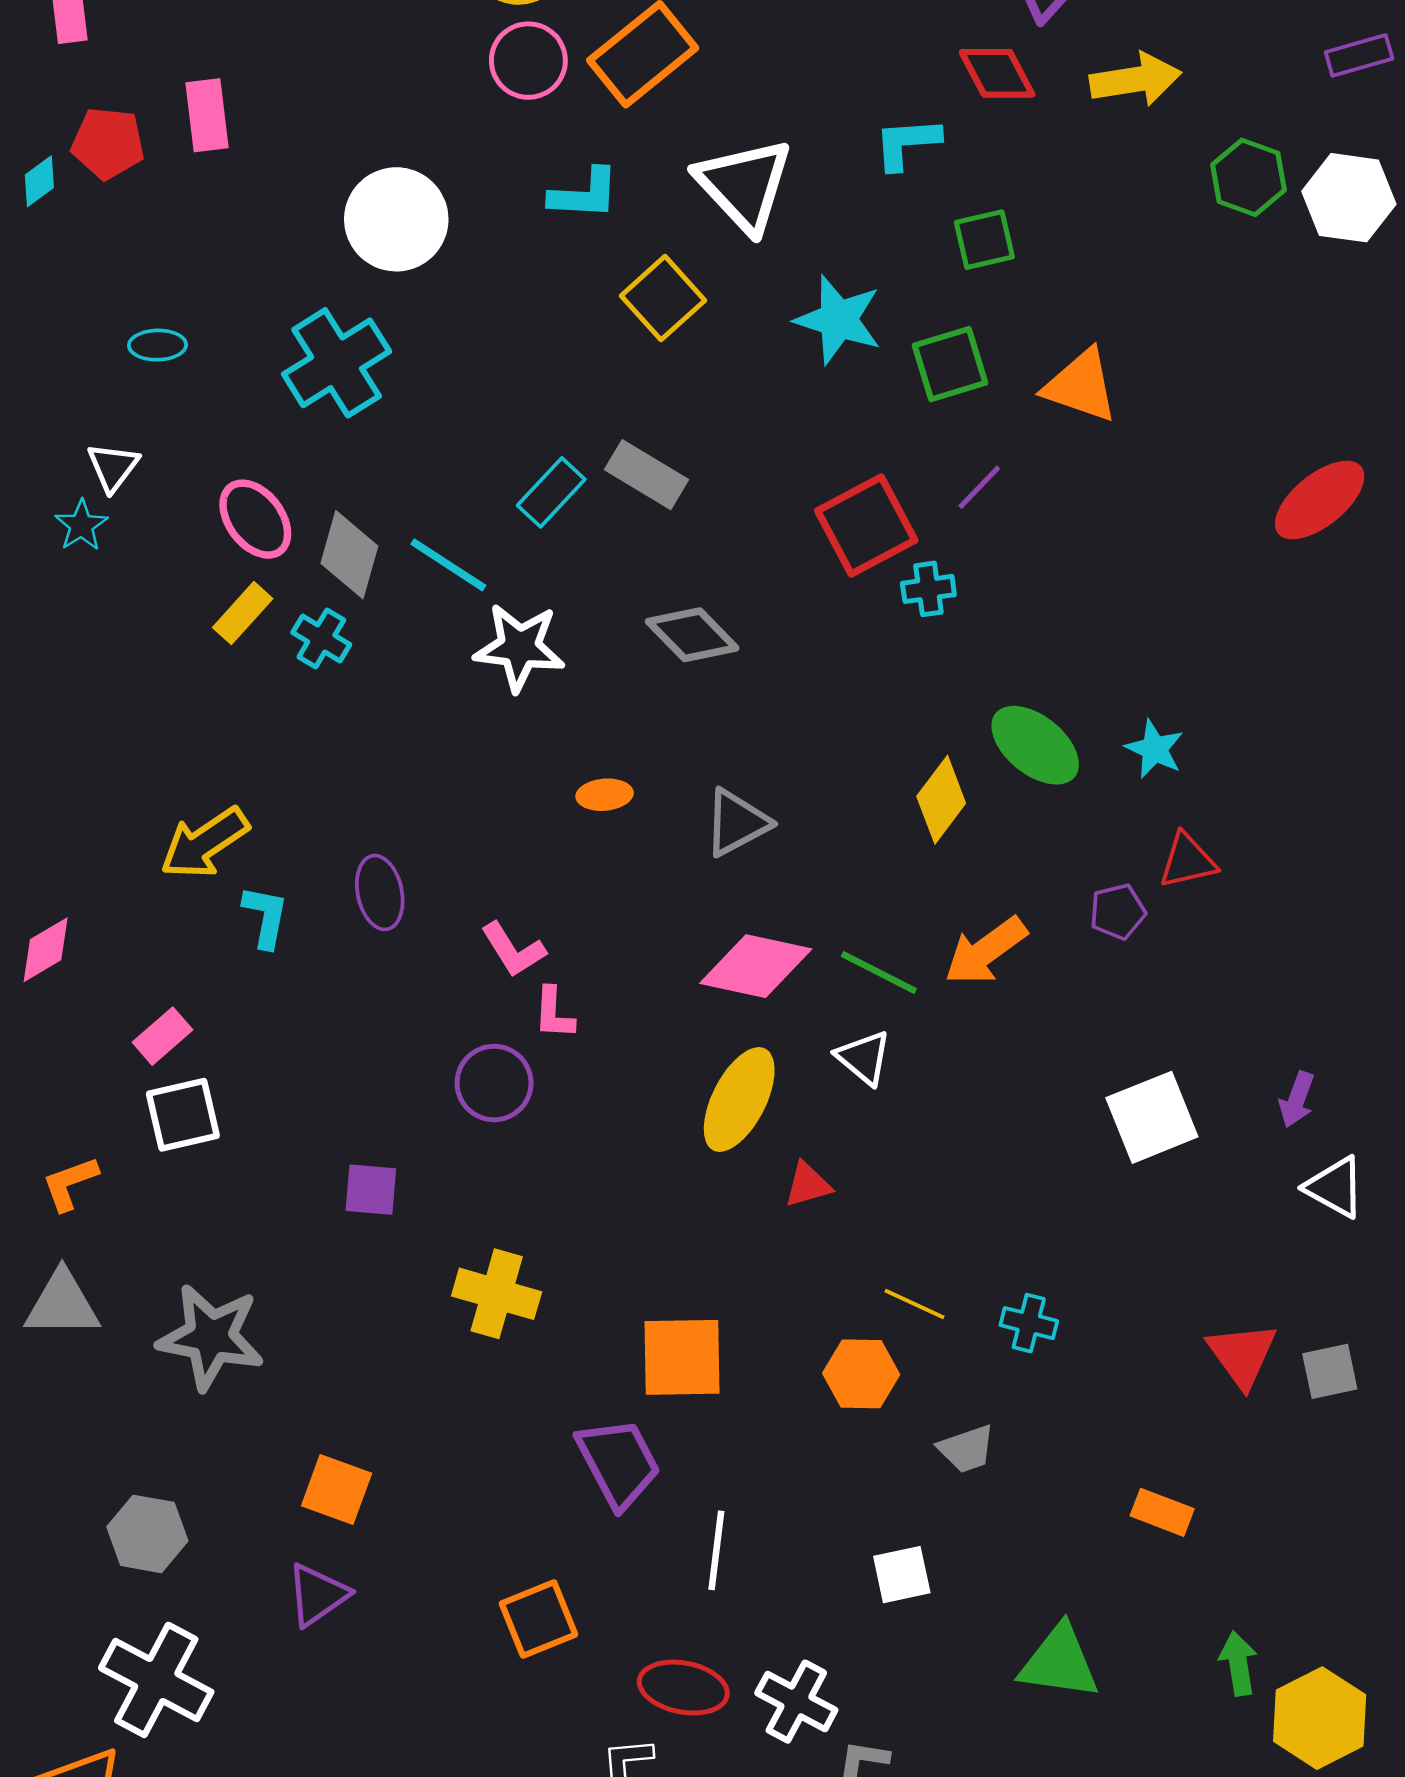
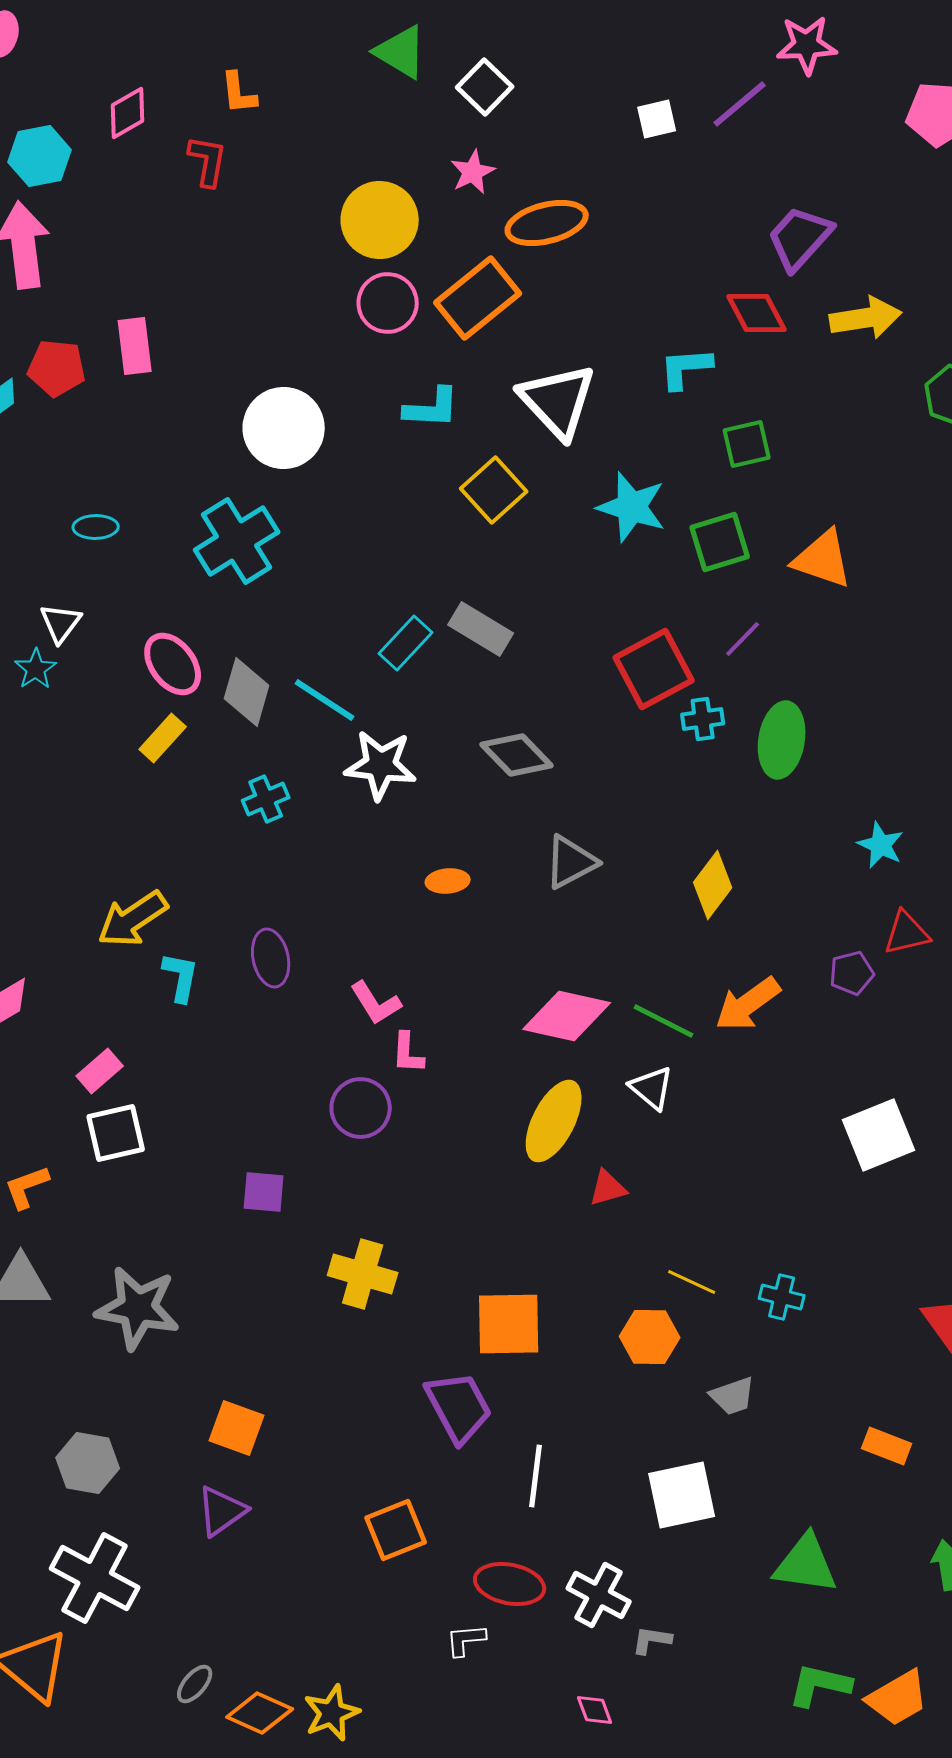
cyan cross: (321, 638) -> (266, 799), moved, turned 36
green ellipse: (1035, 745) -> (782, 740), moved, turned 60
gray triangle: (737, 823) -> (571, 862), moved
white square: (902, 1575) -> (682, 1495), size x1.5

